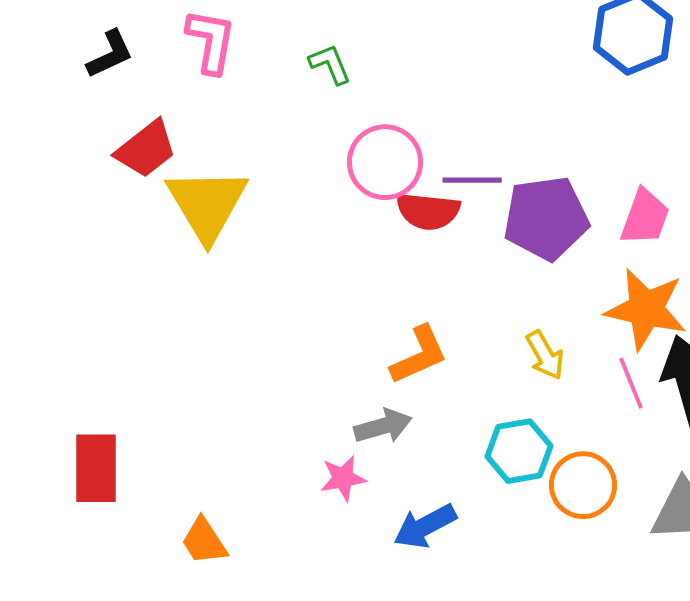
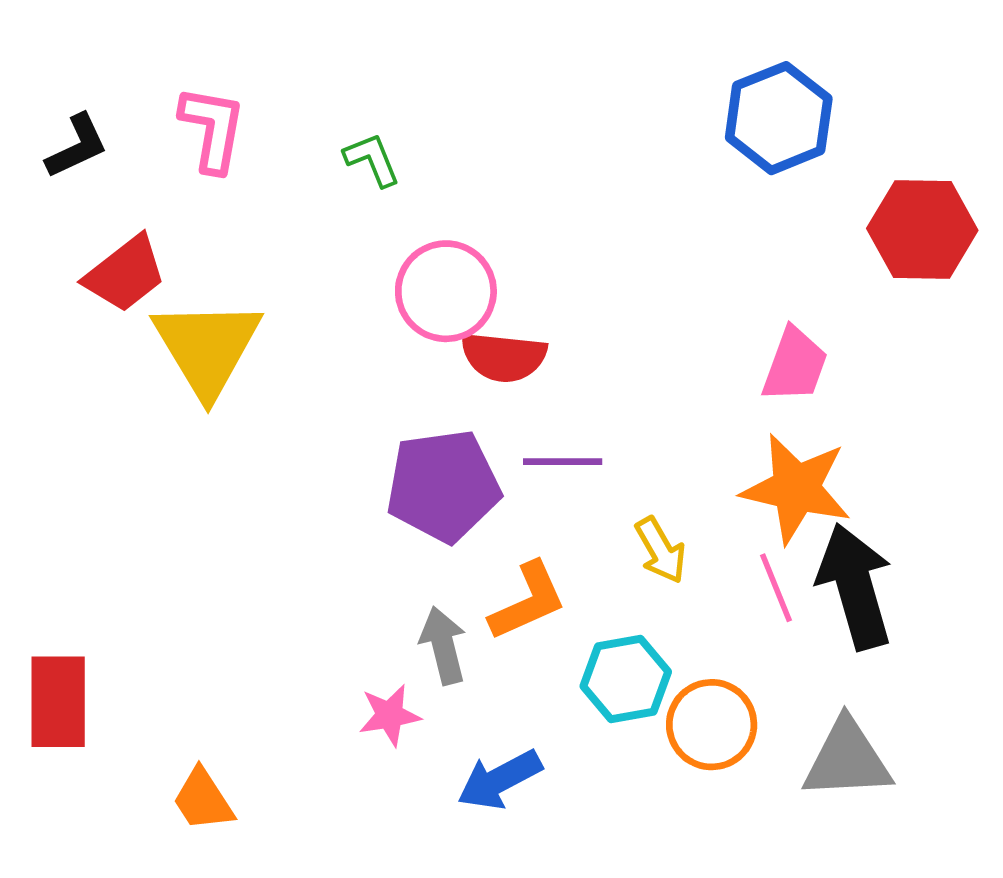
purple line: (472, 180) -> (563, 462), moved
purple pentagon: (546, 218) -> (443, 486), moved
orange L-shape: (419, 355) -> (528, 601), moved
gray arrow: (383, 426) -> (443, 645), turned -88

